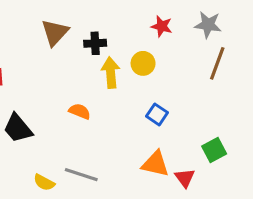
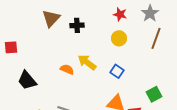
gray star: (208, 25) -> (150, 13), turned 30
yellow circle: (143, 63) -> (119, 38), moved
yellow arrow: (111, 73) -> (87, 62), moved, turned -48

